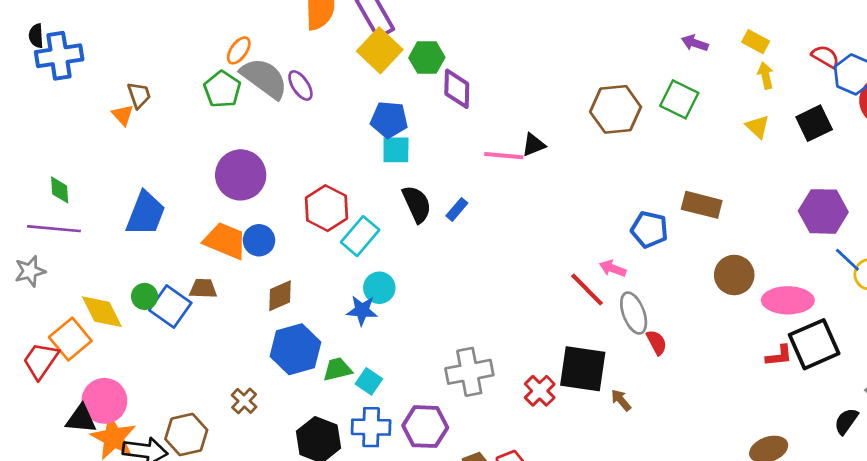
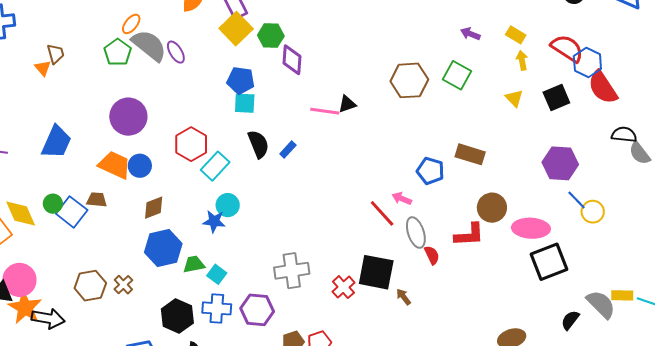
red semicircle: (825, 57) -> (567, 48), size x1.6
red L-shape: (779, 356) -> (469, 235), moved, size x1.5
brown hexagon: (186, 435) -> (90, 286), moved

